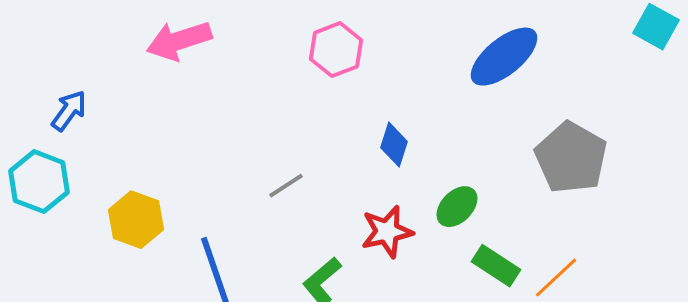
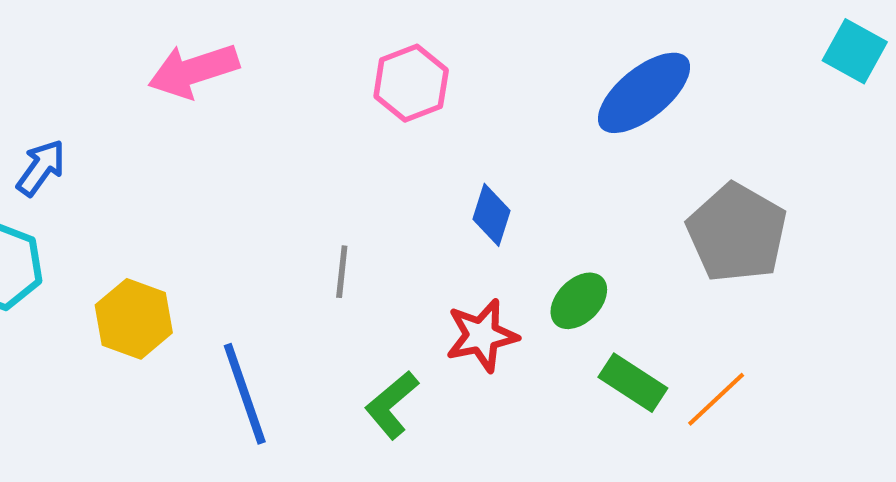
gray line: (286, 186) -> (342, 272), turned -51

